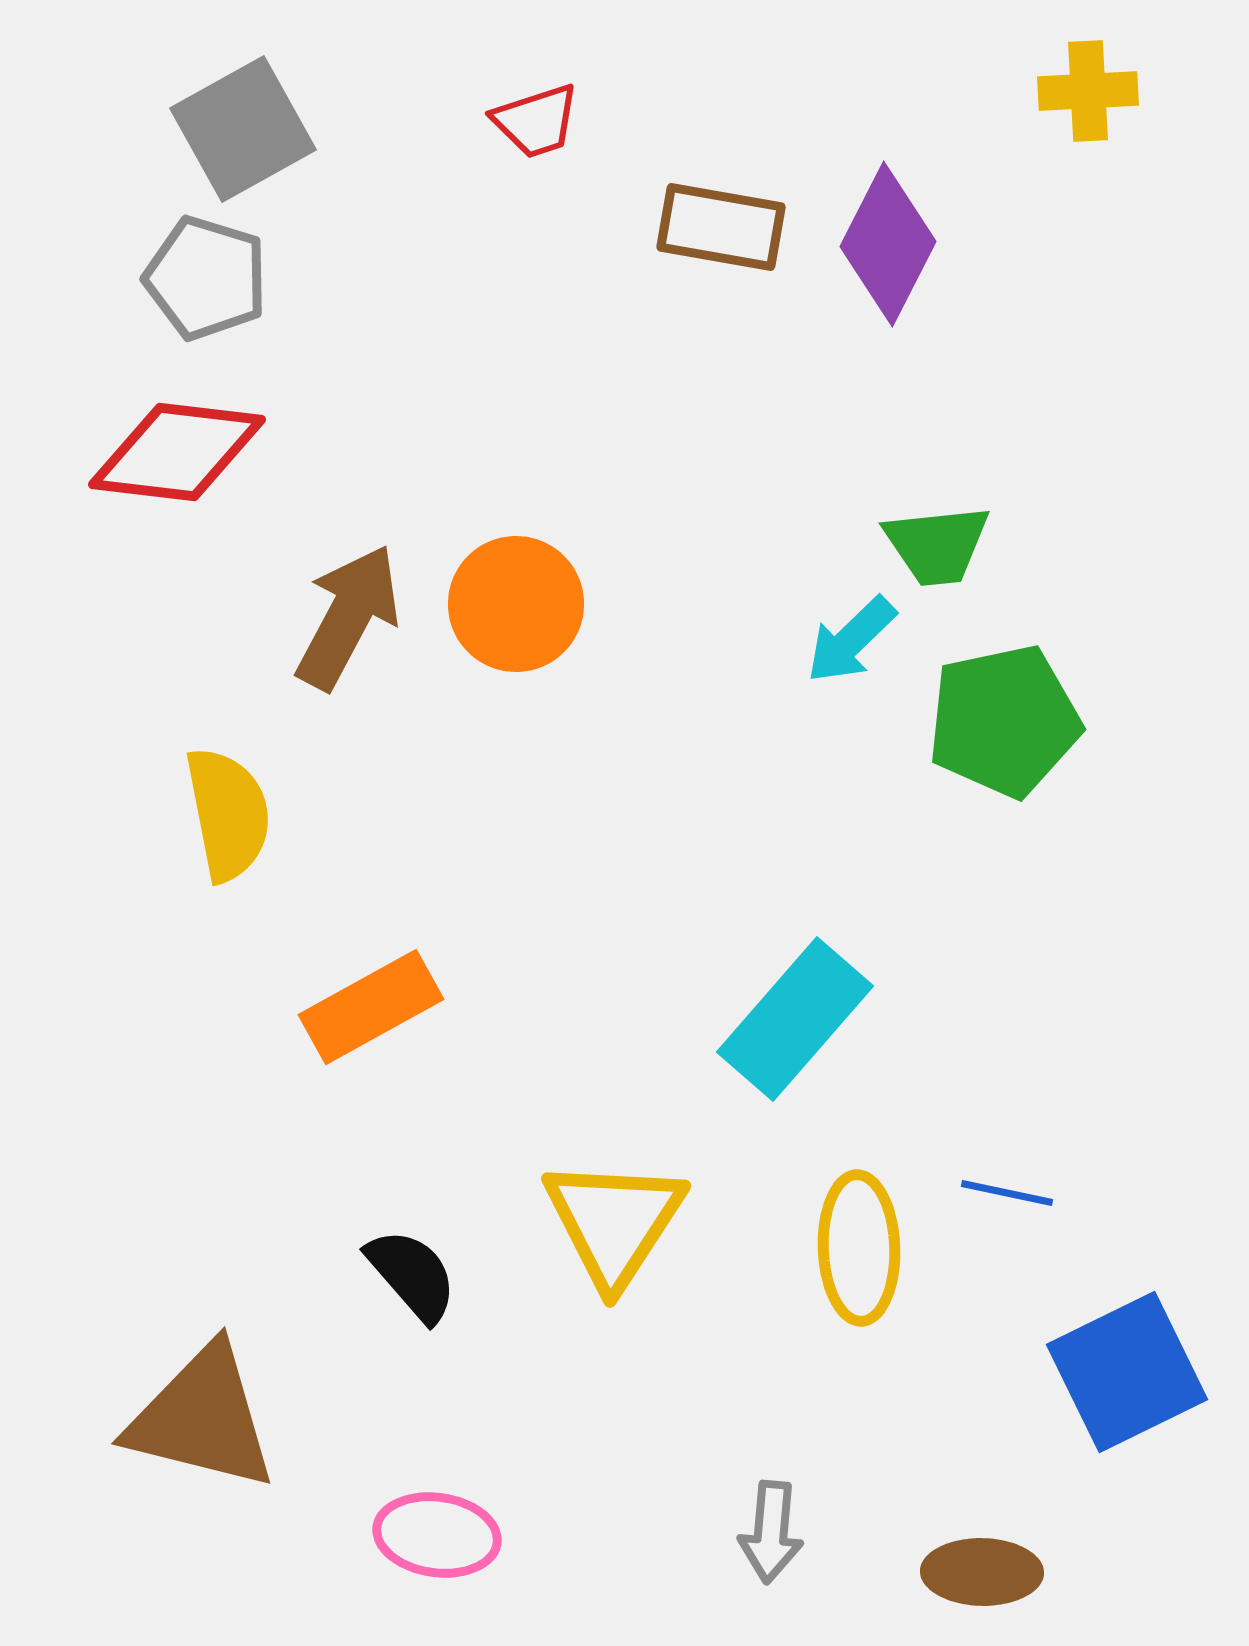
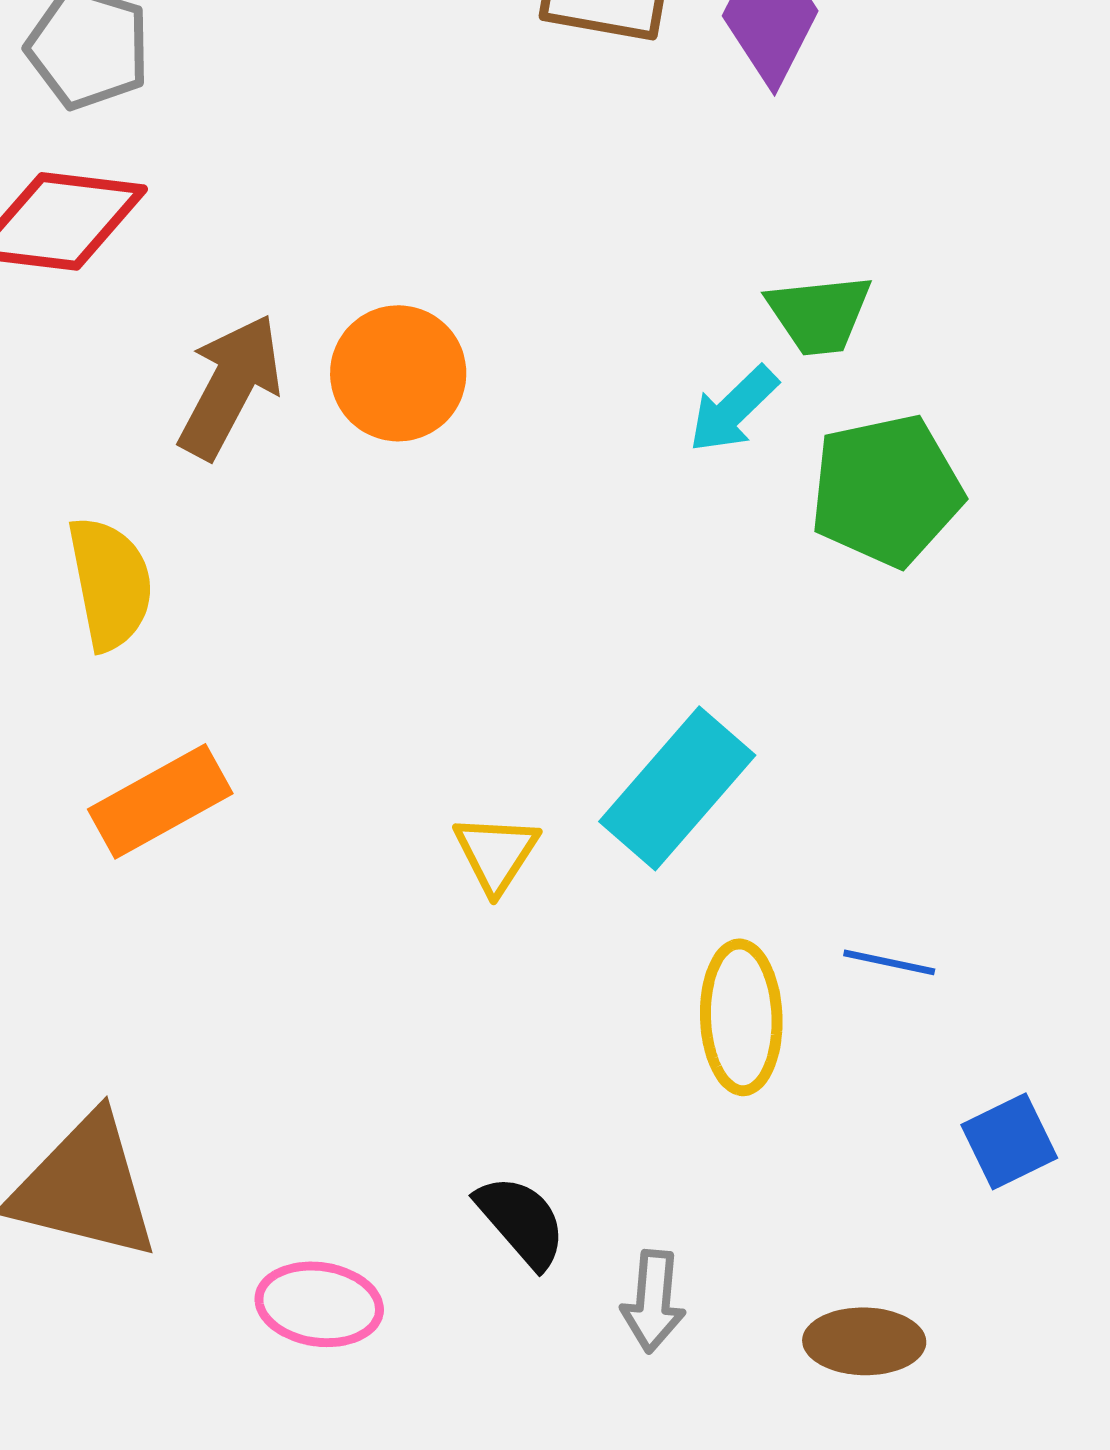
orange rectangle: (371, 1007) -> (160, 801), moved
yellow triangle: (614, 1222) -> (496, 853), moved, size x0.6
black semicircle: (412, 1275) -> (521, 1221), moved
blue square: (1127, 1372) -> (1009, 1141), size x0.6

